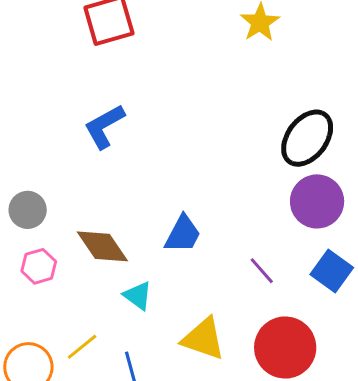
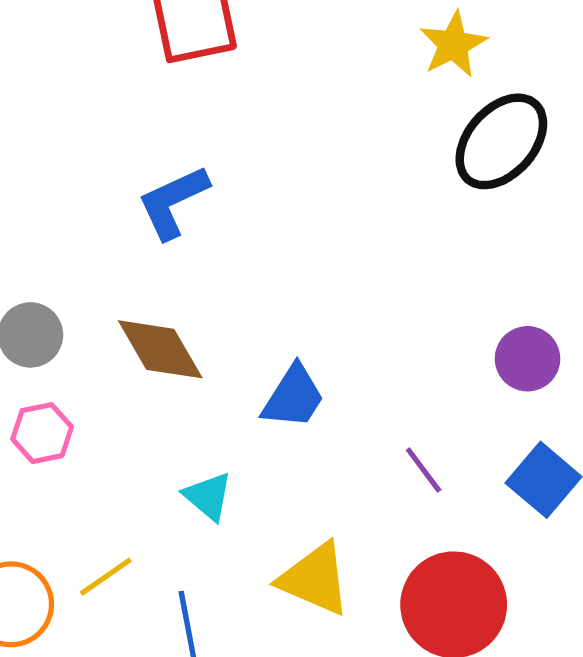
black ellipse: (307, 138) -> (501, 141), moved
purple circle: (317, 201) -> (528, 359), size x0.7
brown diamond: (102, 246) -> (160, 349), moved

